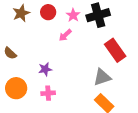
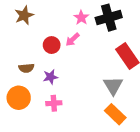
red circle: (48, 12) -> (52, 45), moved
brown semicircle: (10, 53) -> (26, 68), moved, turned -48
gray triangle: (102, 77) -> (113, 86), turned -42

